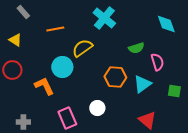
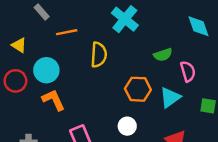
gray rectangle: (23, 12) -> (42, 12), moved
yellow semicircle: (82, 48) -> (99, 55), turned 130
cyan circle: (62, 67) -> (46, 70), moved
white circle: (97, 108) -> (127, 126), moved

